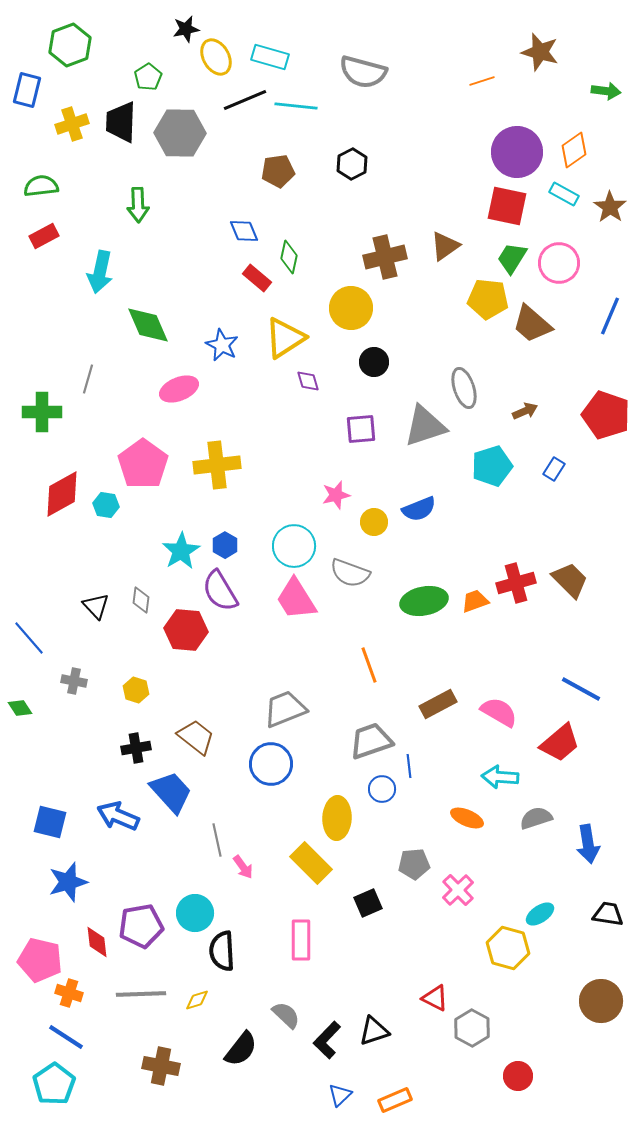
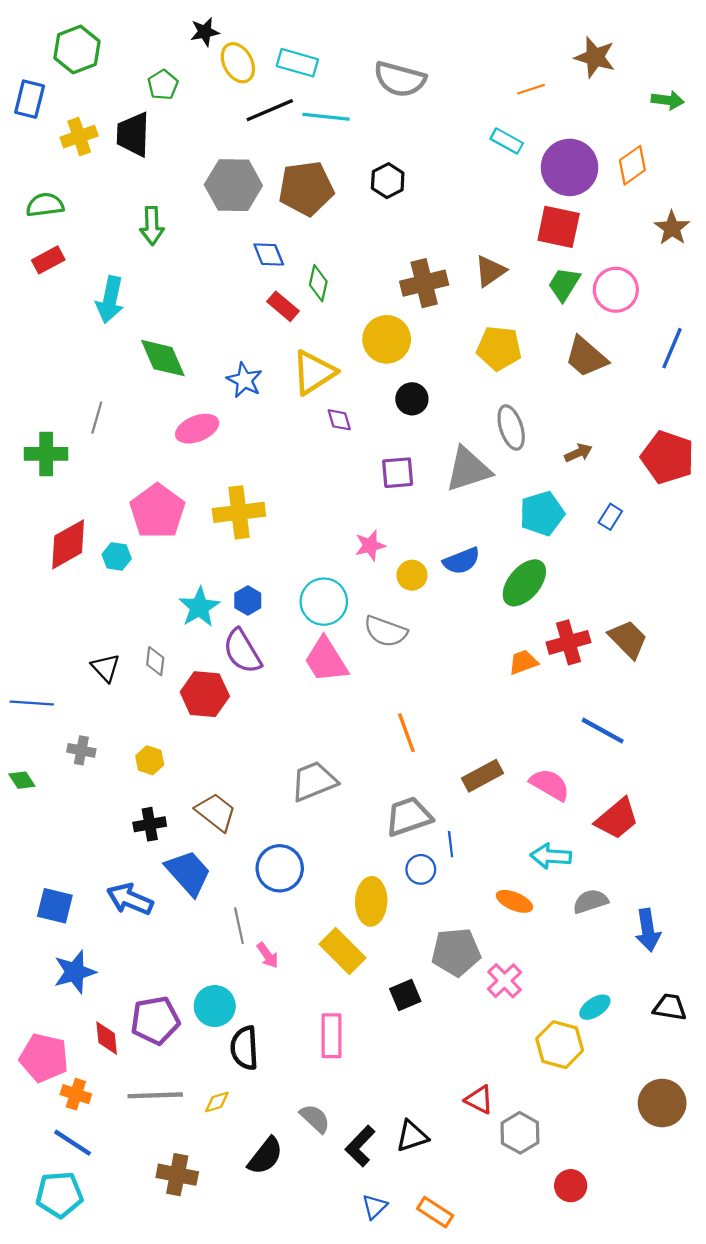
gray hexagon: (180, 133) -> (233, 185), moved
brown pentagon: (278, 171) -> (306, 188), size x1.5
cyan rectangle: (564, 194) -> (507, 141), moved
yellow pentagon: (488, 299) -> (499, 348), moved
green ellipse: (424, 601) -> (524, 583), moved, turned -39
blue line: (29, 638) -> (32, 703), turned -45
blue line: (581, 689) -> (603, 731), moved
blue circle: (271, 764) -> (280, 868), moved
gray pentagon: (414, 864) -> (456, 952), size x1.4
cyan pentagon: (54, 1084) -> (59, 1194), turned 30
orange rectangle: (395, 1100) -> (435, 1212), turned 56

